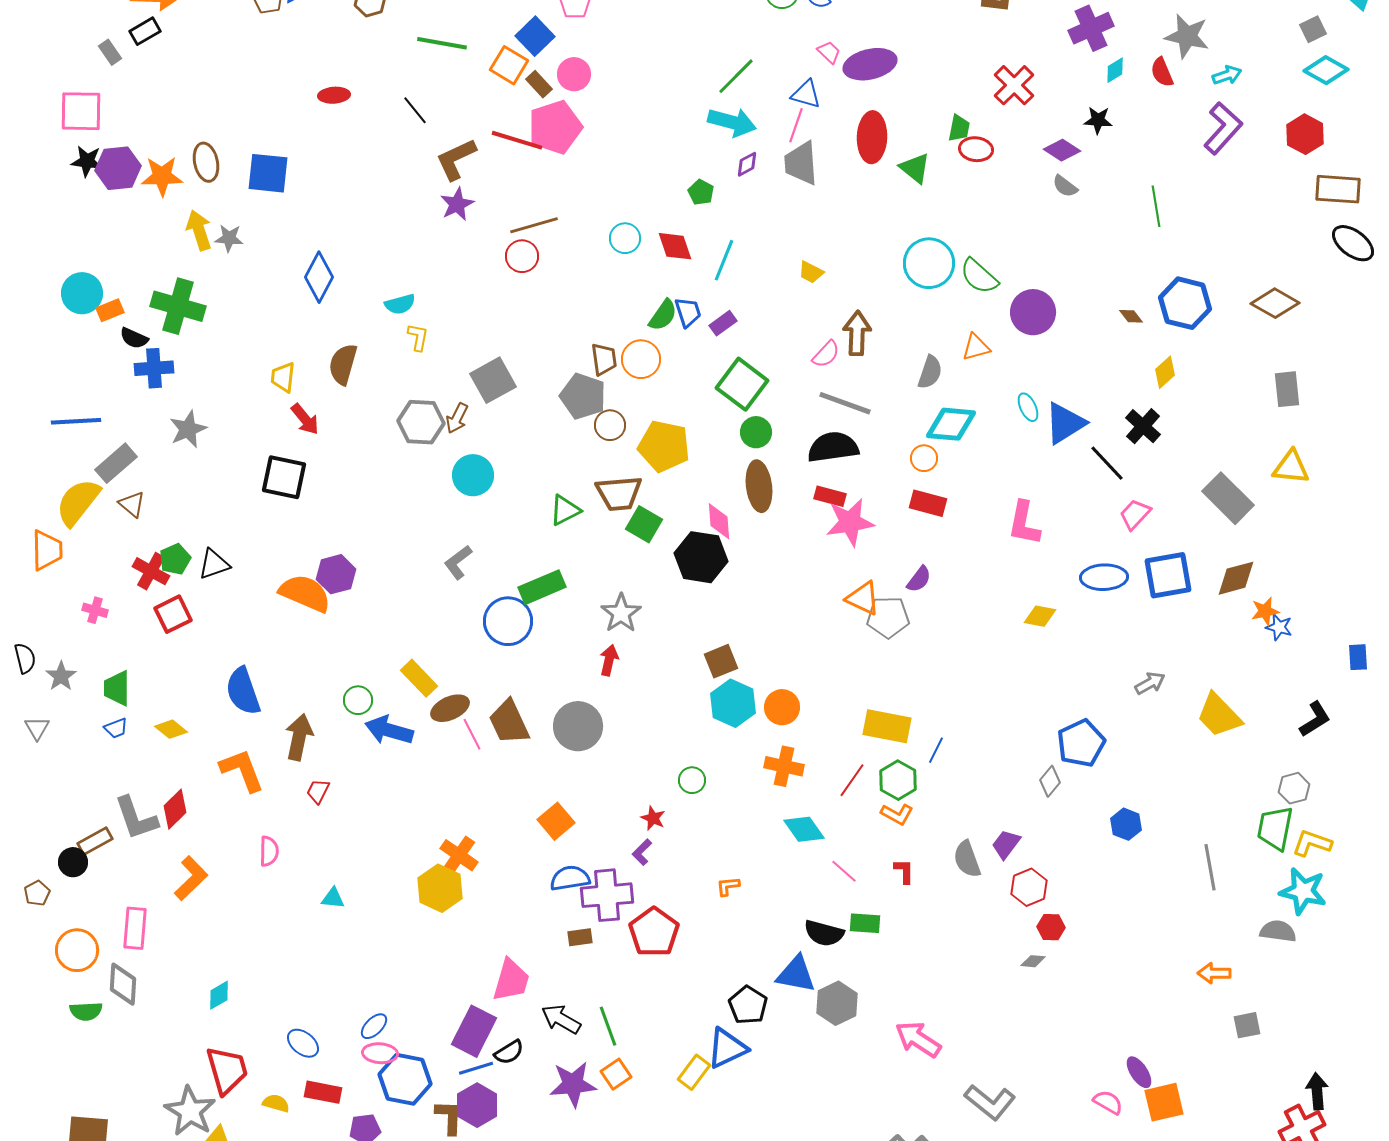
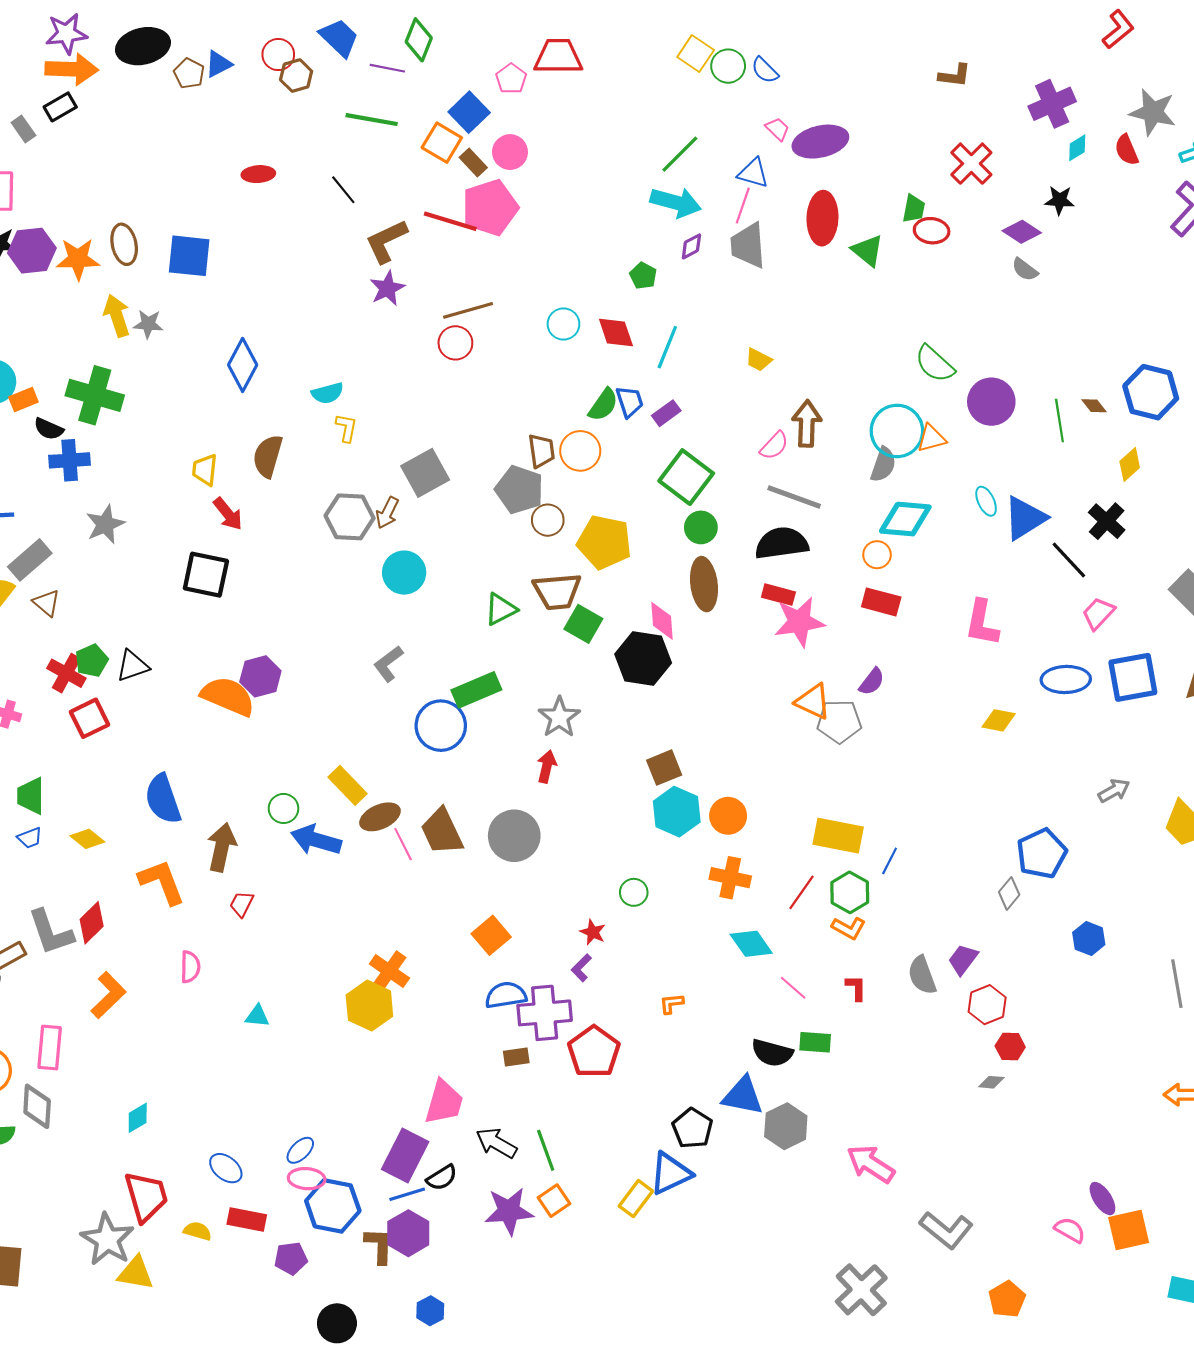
green line: (1156, 206) -> (1059, 420), moved
cyan circle: (929, 263) -> (897, 431), moved

